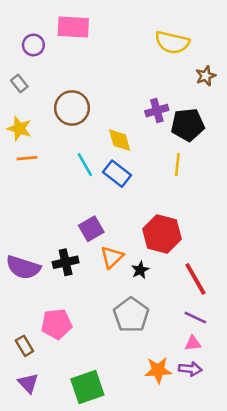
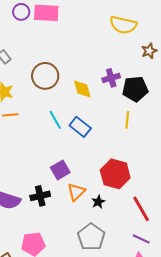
purple circle: (33, 45) -> (21, 12), moved
yellow diamond: (120, 140) -> (82, 89), moved

